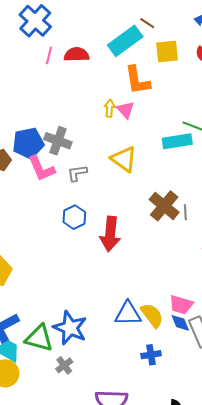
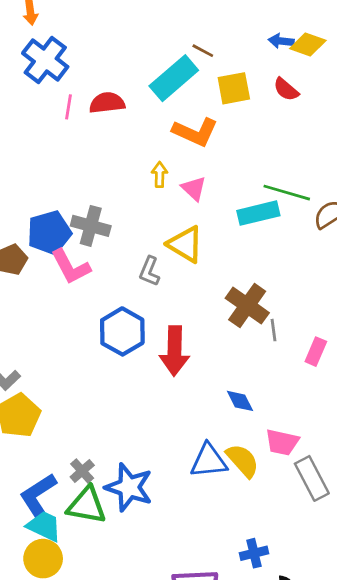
orange L-shape: (137, 80) -> (195, 132), turned -52
pink triangle: (126, 110) -> (194, 188), moved
gray L-shape: (77, 173) -> (149, 271), moved, turned -55
gray line: (185, 212) -> (274, 330), moved
blue hexagon: (74, 217) -> (122, 331), size x1.4
blue diamond: (180, 323) -> (240, 401), moved
blue cross: (151, 355) -> (254, 553), moved
gray cross: (64, 365) -> (82, 471), moved

